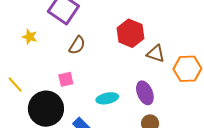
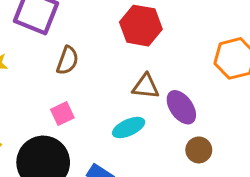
brown triangle: (156, 54) -> (146, 86), moved

